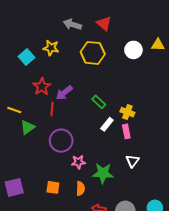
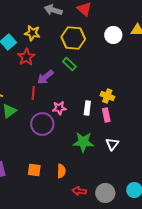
red star: (42, 87) -> (26, 57), moved
green rectangle: (99, 102) -> (69, 64), moved
white rectangle: (107, 124) -> (87, 108), turned -32
pink star: (78, 162) -> (59, 108), moved
green star: (103, 173) -> (83, 142), moved

